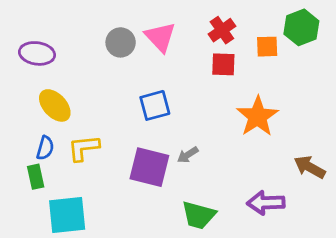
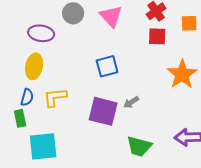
gray circle: (121, 42) -> (73, 13), moved
purple ellipse: (37, 53) -> (41, 33), moved
yellow ellipse: (55, 105) -> (34, 66), turned 55

